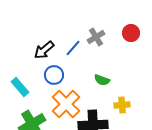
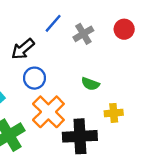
blue line: (73, 48) -> (53, 23), moved

